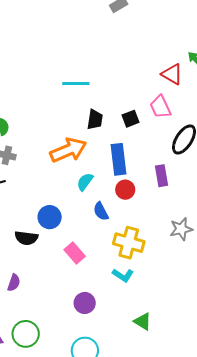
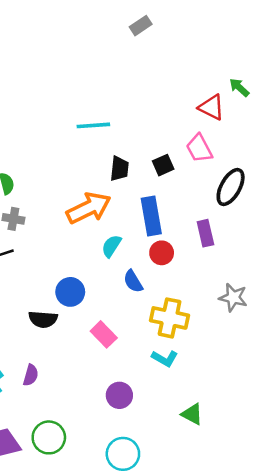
gray star: (181, 229) -> (233, 298), turned 30

